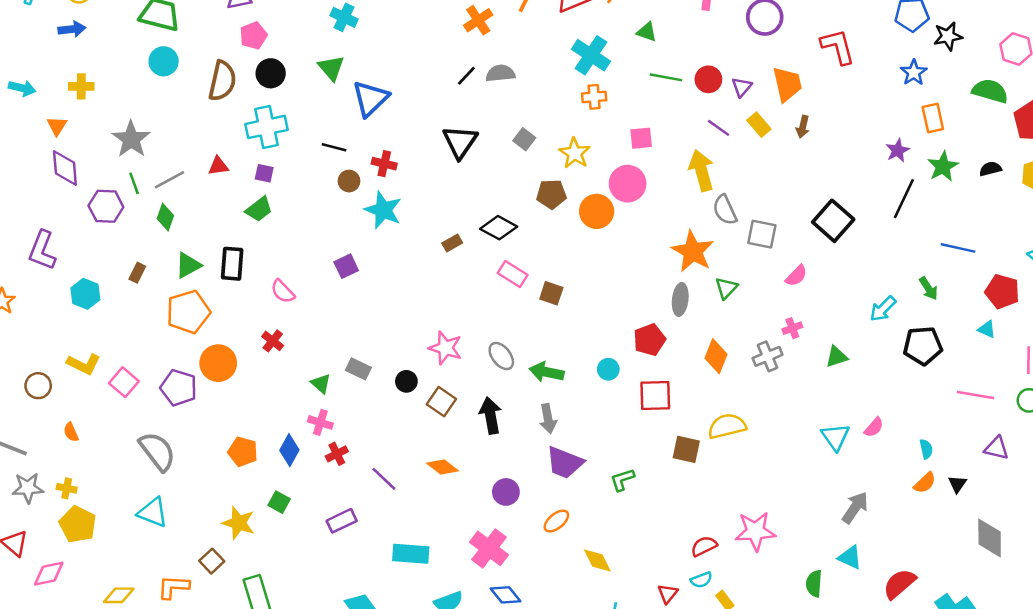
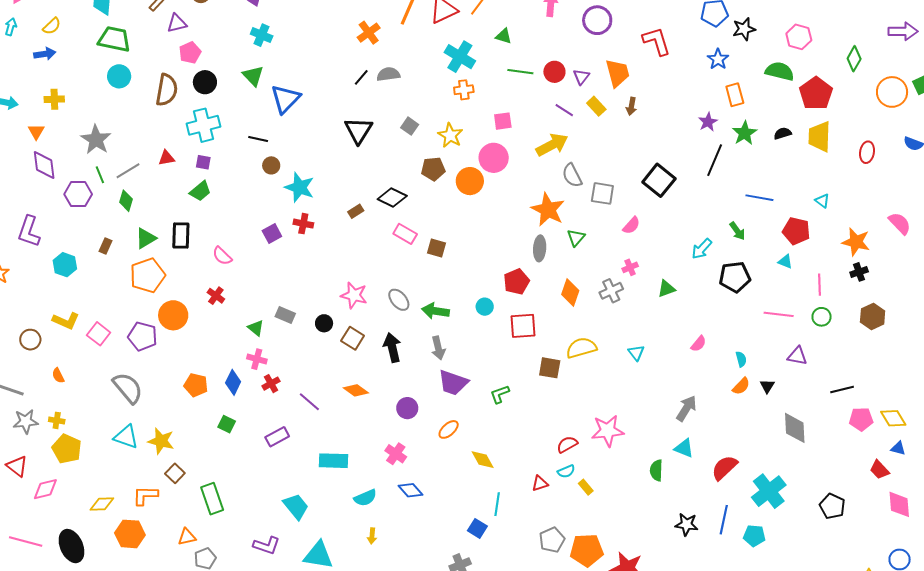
red cross: (384, 164) -> (303, 224), moved
yellow arrow: (701, 170) -> (552, 145), turned 80
cyan triangle: (835, 437) -> (636, 353), moved, size x0.7
yellow star: (239, 523) -> (161, 441), moved
pink cross: (489, 548) -> (396, 454), size x0.7
red triangle: (668, 594) -> (540, 484), turned 36

